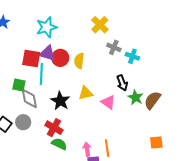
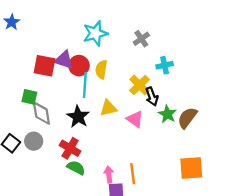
yellow cross: (100, 25) -> (140, 85), moved
cyan star: (47, 27) -> (95, 33), moved
gray cross: (114, 47) -> (141, 39), moved, turned 32
cyan cross: (132, 56) -> (165, 65), turned -32
cyan line: (41, 74) -> (85, 85), moved
orange square: (156, 142) -> (191, 168), size x1.5

